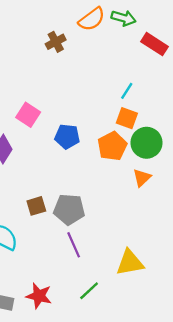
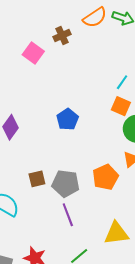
pink square: (28, 115) -> (33, 53), moved
blue pentagon: (67, 137) -> (67, 119), turned 30
orange pentagon: (112, 146) -> (105, 177), moved

